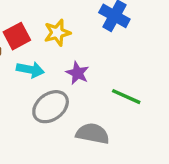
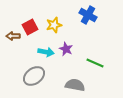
cyan arrow: (30, 70) -> (46, 52), moved
gray ellipse: (51, 107) -> (34, 76), moved

